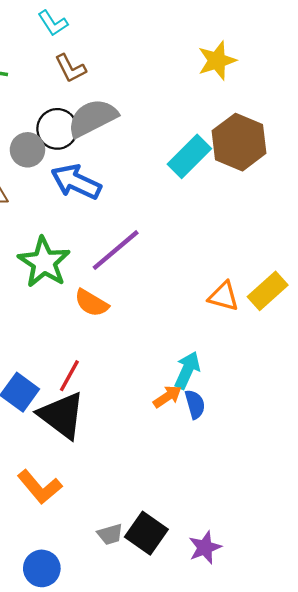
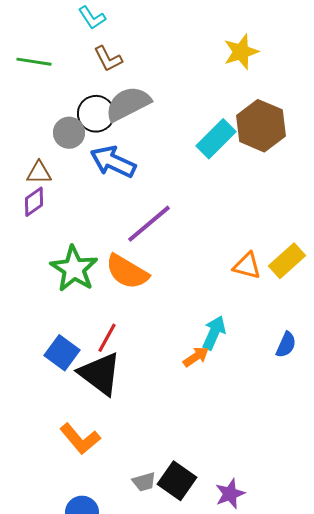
green star: (44, 262) -> (74, 269), moved
orange semicircle: (91, 303) -> (127, 272), size x1.4
blue semicircle: (195, 404) -> (286, 345), moved, turned 40

